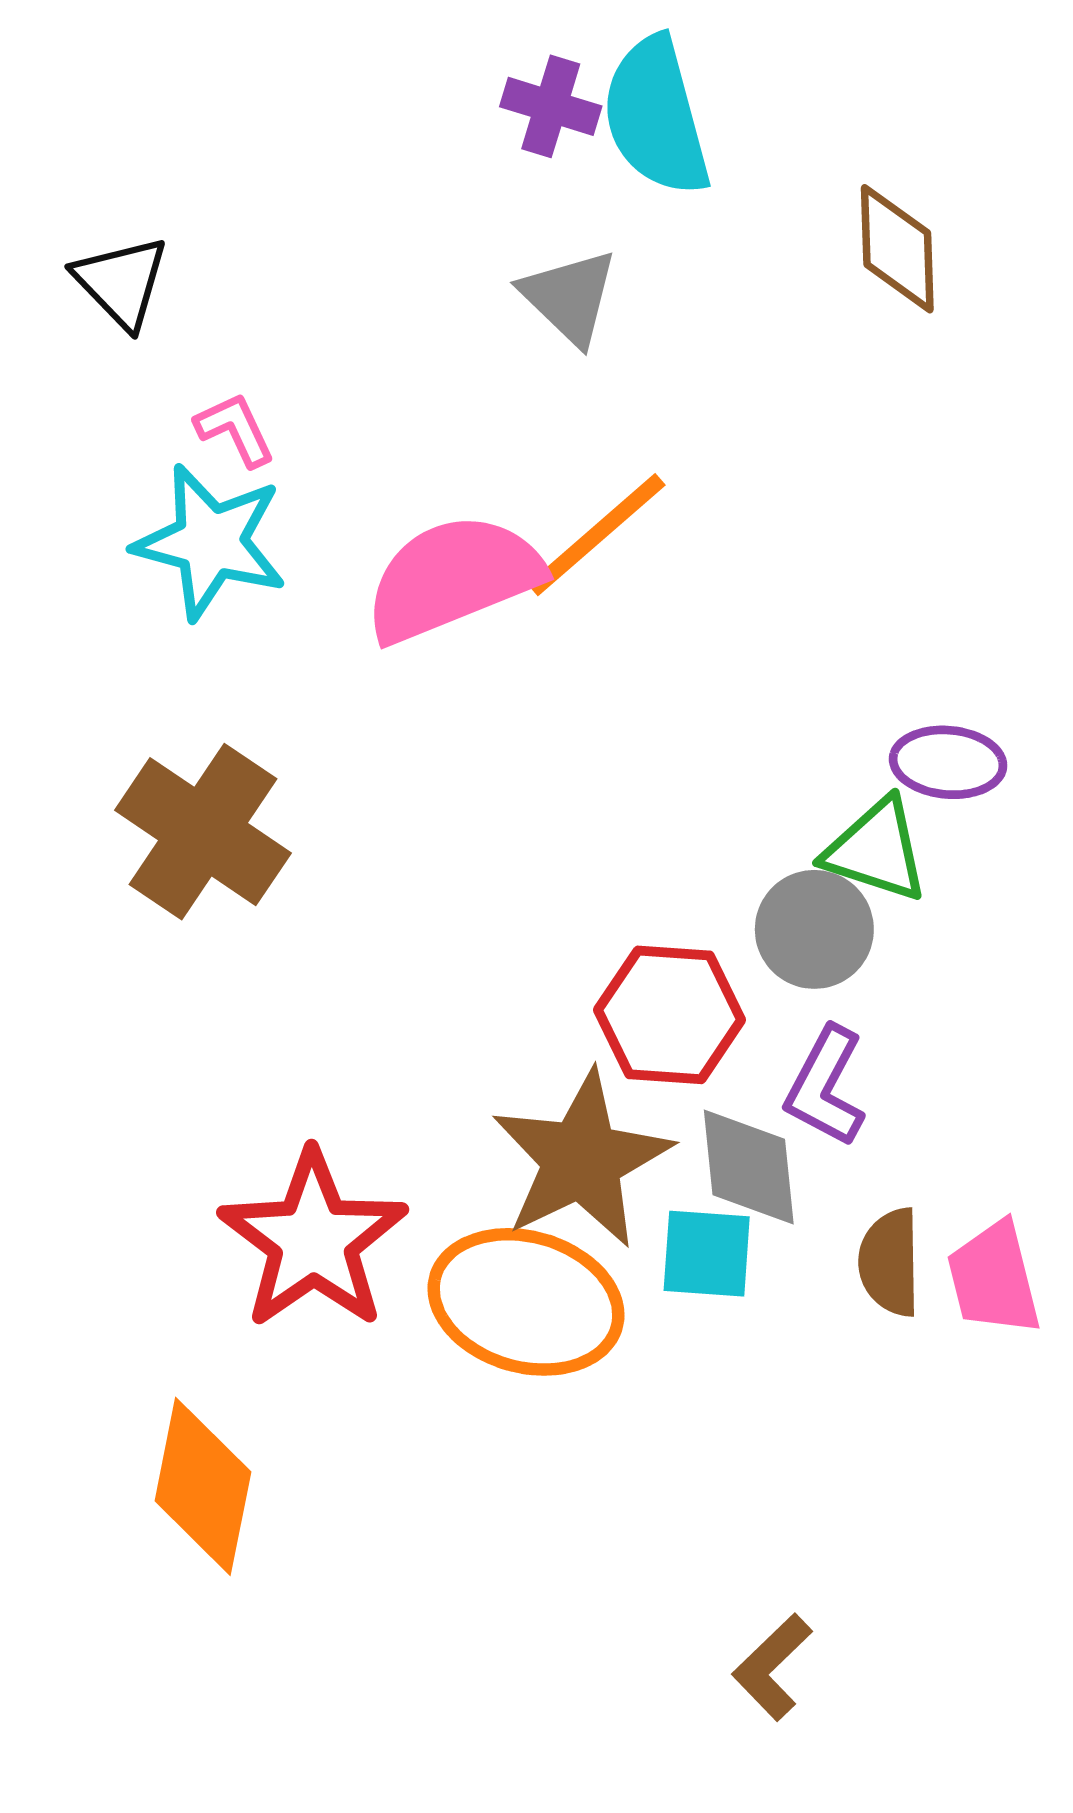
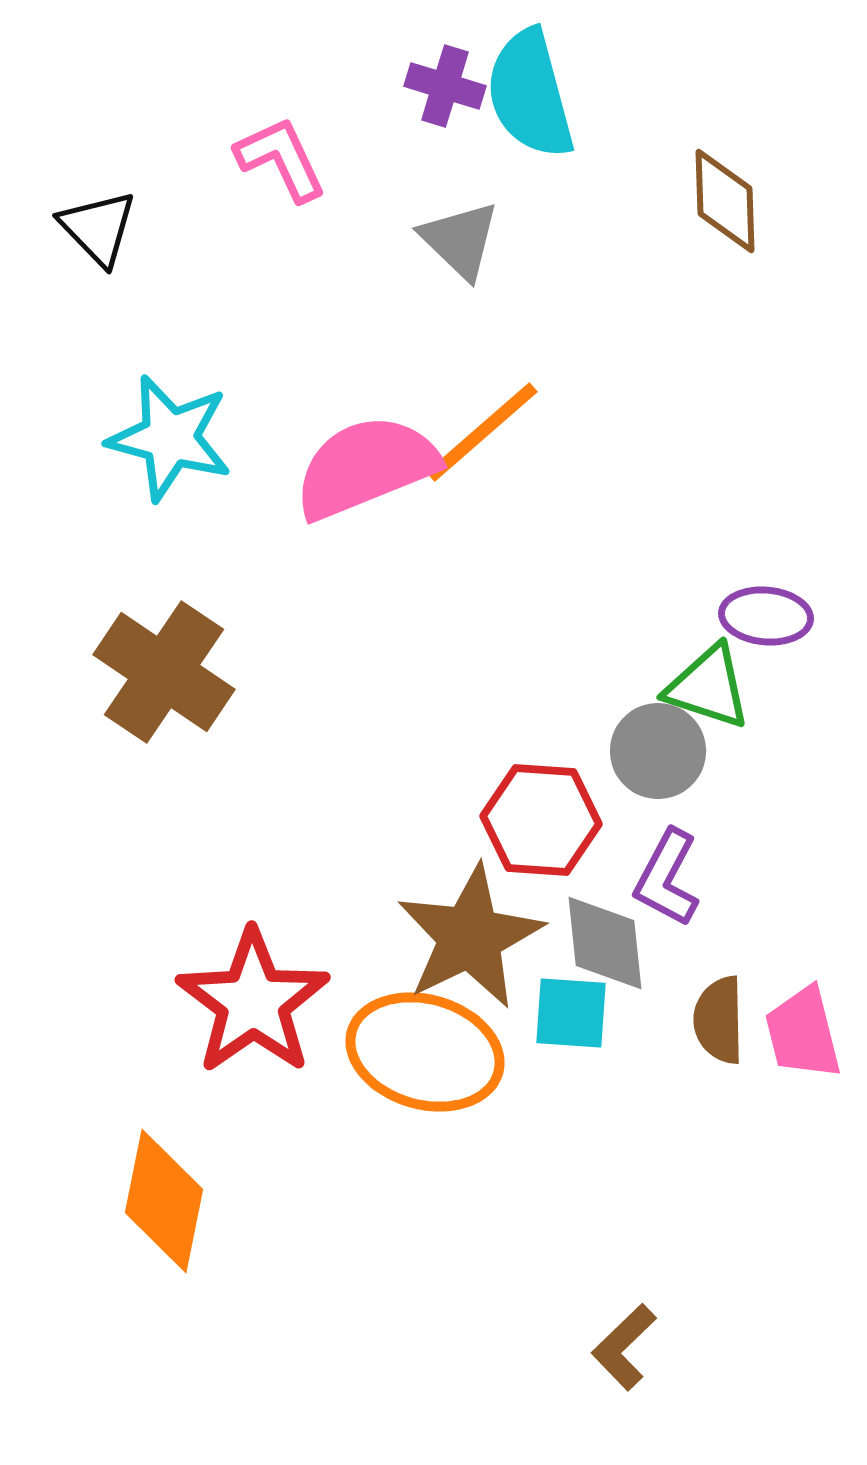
pink L-shape: (235, 429) -> (281, 159), moved, size x1.4

